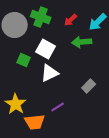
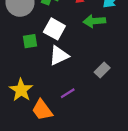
green square: (24, 60) -> (30, 41), turned -32
orange trapezoid: (35, 122) -> (42, 110), turned 60

